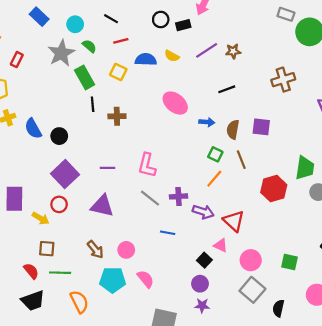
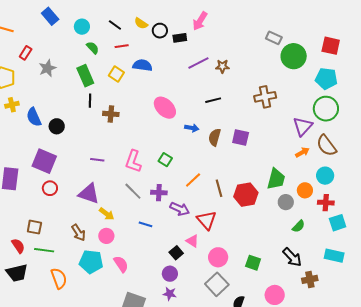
gray star: (61, 53) -> (47, 68), moved, size x0.7
yellow semicircle: (172, 56) -> (141, 23), moved
green square: (215, 154) -> (165, 160), moved
brown line: (241, 160) -> (219, 188), moved
purple square: (65, 174) -> (44, 161), moved, turned -30
yellow arrow: (41, 218) -> (107, 214), moved

